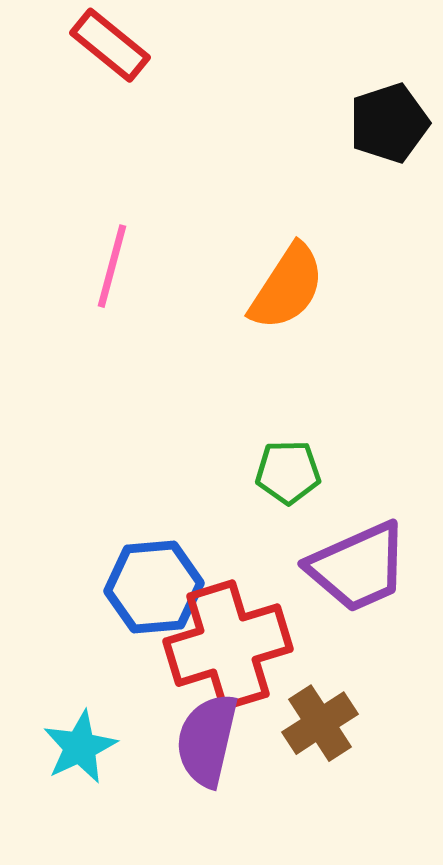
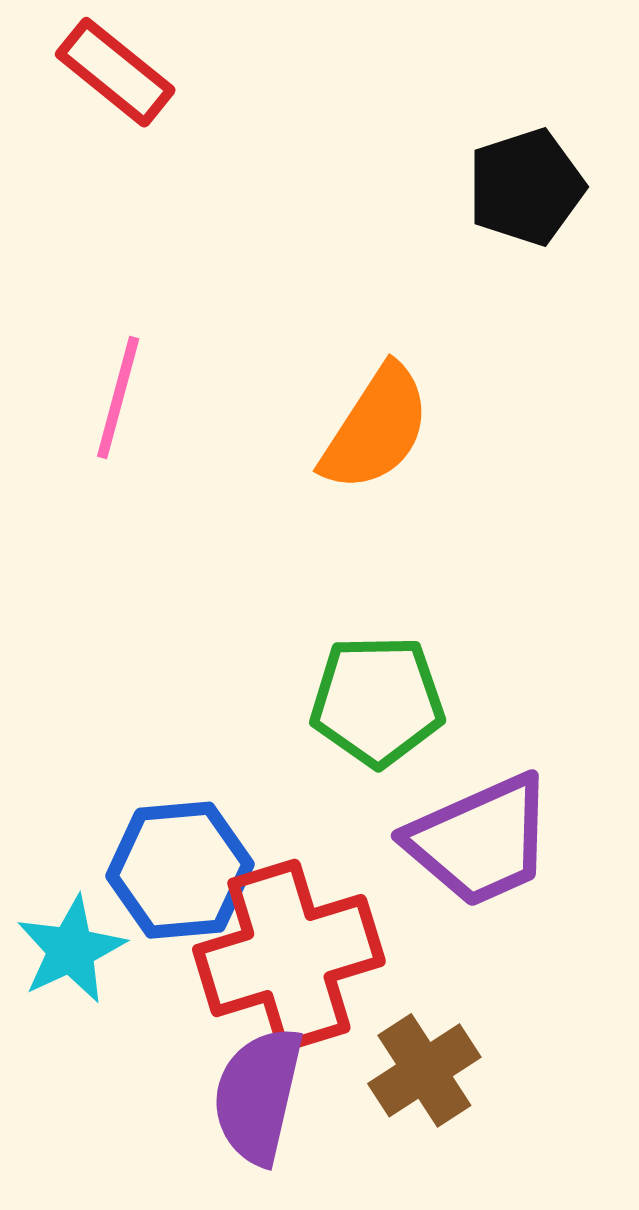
green pentagon: (288, 472) -> (377, 701), size x1.4
cyan star: (80, 747) -> (71, 950), moved

